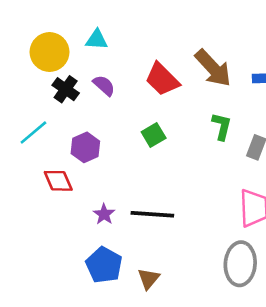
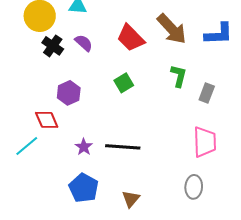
cyan line: (33, 132) -> (27, 146), moved
gray ellipse: (240, 264) -> (194, 187), size x0.7
brown triangle: (149, 279) -> (131, 199), moved

